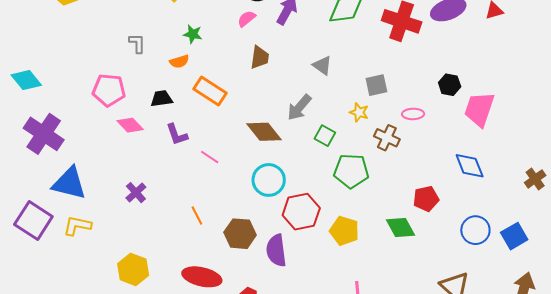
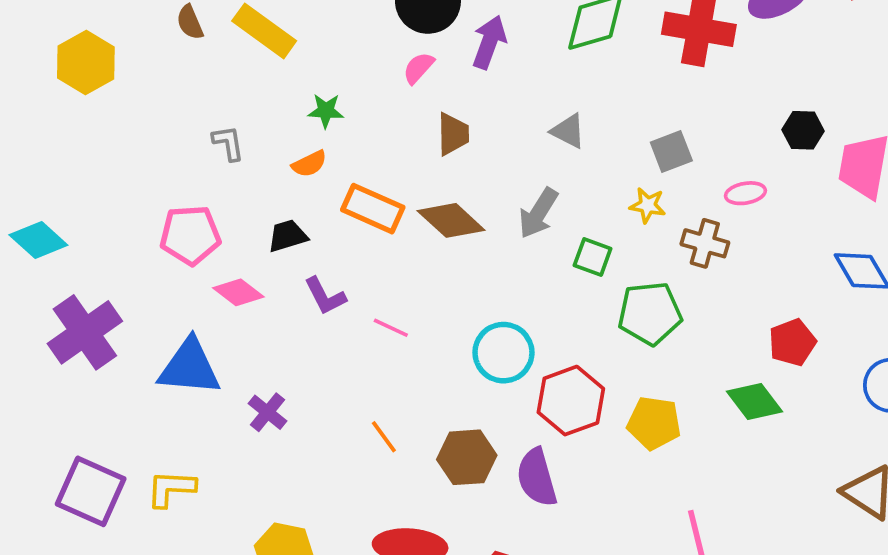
brown diamond: (264, 132) -> (451, 220), moved
purple cross: (44, 134) -> (85, 332), turned 30
blue triangle: (69, 183) -> (189, 367), moved

